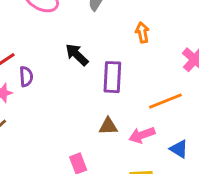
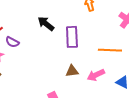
purple semicircle: (26, 77) -> (12, 42), turned 128
orange line: (165, 101) -> (110, 50), turned 30

